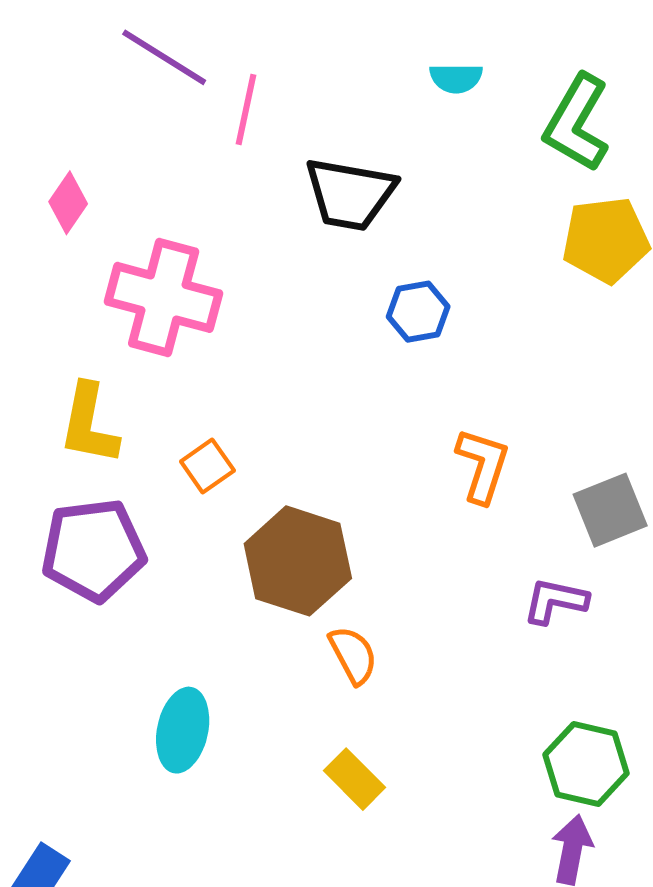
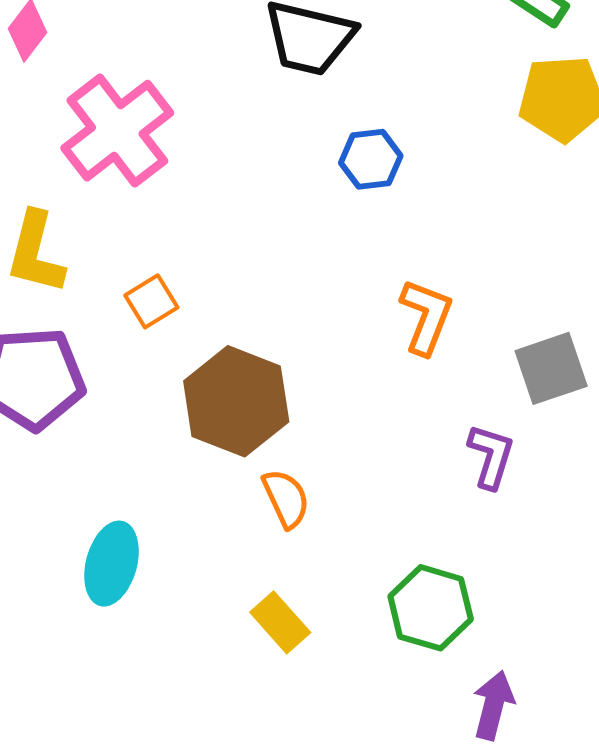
pink cross: (164, 297) -> (117, 131), turned 34
purple L-shape: (555, 601) -> (491, 456), turned 92
green hexagon: (586, 764) -> (431, 608), moved

